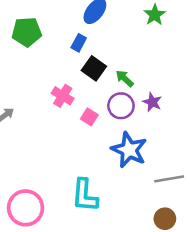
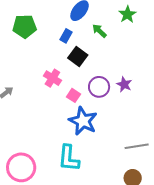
green arrow: (125, 78) -> (99, 31), moved
blue star: (129, 150) -> (83, 121), moved

